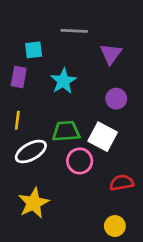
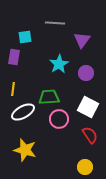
cyan star: (63, 81) -> (59, 64), moved
white square: (103, 137) -> (88, 107), moved
red semicircle: (122, 183) -> (90, 135), turned 66
yellow star: (34, 203) -> (25, 150), turned -30

